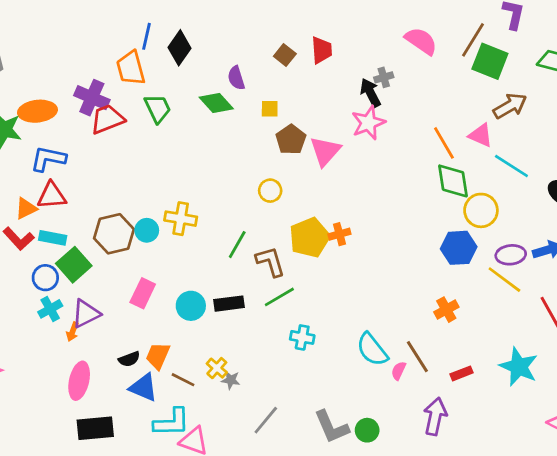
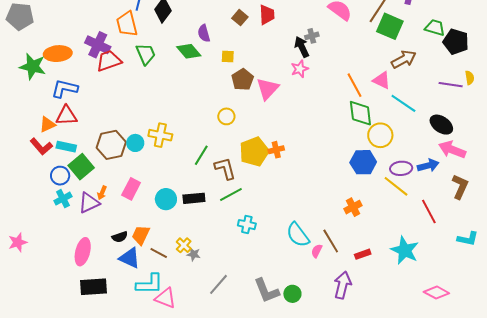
pink star: (368, 123) -> (300, 69), size x0.7
orange arrow: (73, 332) -> (102, 193), moved

